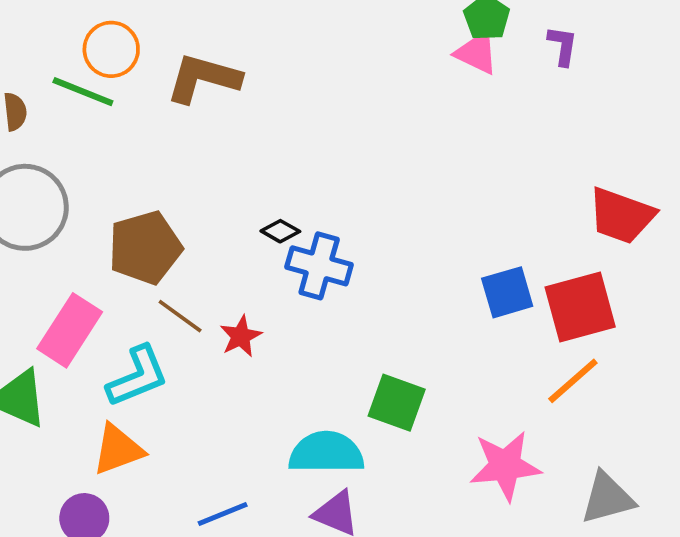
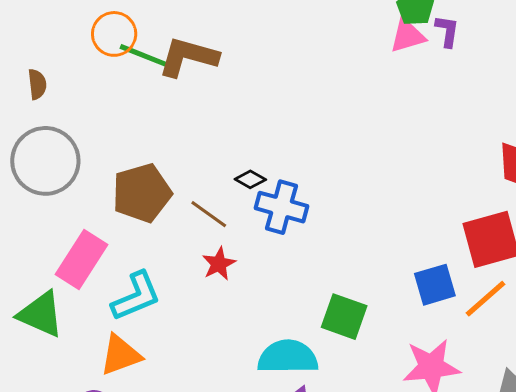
purple L-shape: (563, 46) -> (447, 31), moved
pink triangle: (477, 53) -> (407, 36), turned -42
green line: (83, 92) -> (144, 56), moved
blue square: (507, 292) -> (435, 285), moved
brown line: (180, 316) -> (209, 214), moved

